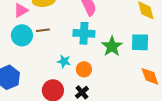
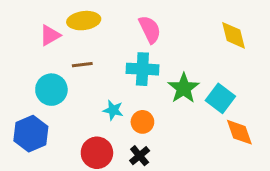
cyan circle: (22, 35) -> (51, 90), moved
cyan square: (140, 42) -> (220, 98), moved, turned 36

